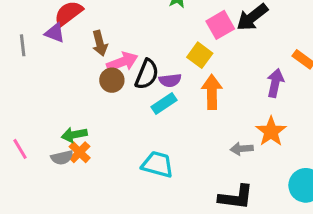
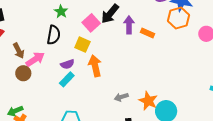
black semicircle: (147, 74) -> (54, 35), moved
brown circle: (112, 80) -> (23, 73), moved
purple arrow: (275, 83) -> (129, 25), moved
orange star: (271, 131) -> (148, 101), moved

